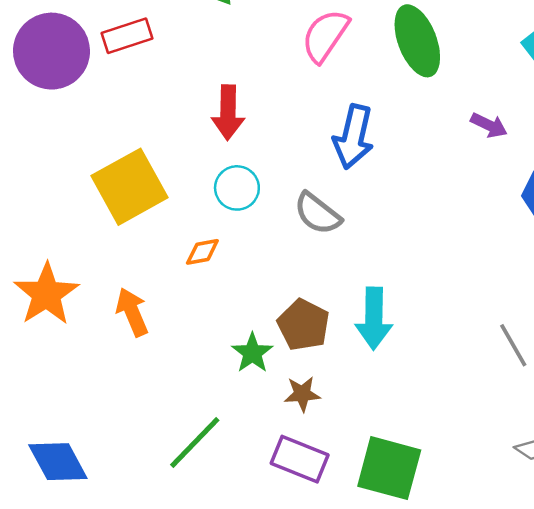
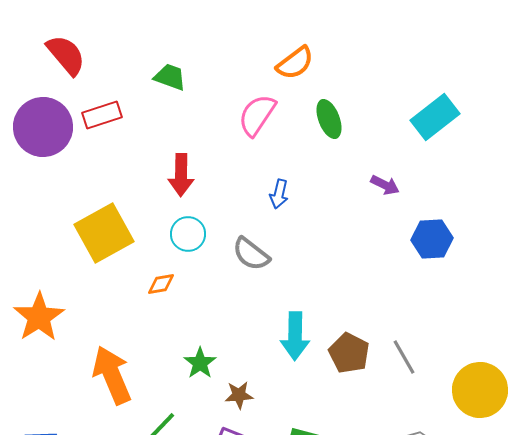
green ellipse: (417, 41) -> (329, 119), size x0.7
blue arrow: (353, 137) -> (279, 194), size x0.6
orange arrow: (132, 312) -> (112, 375), moved, size x1.5
brown pentagon: (303, 325) -> (349, 353), moved

